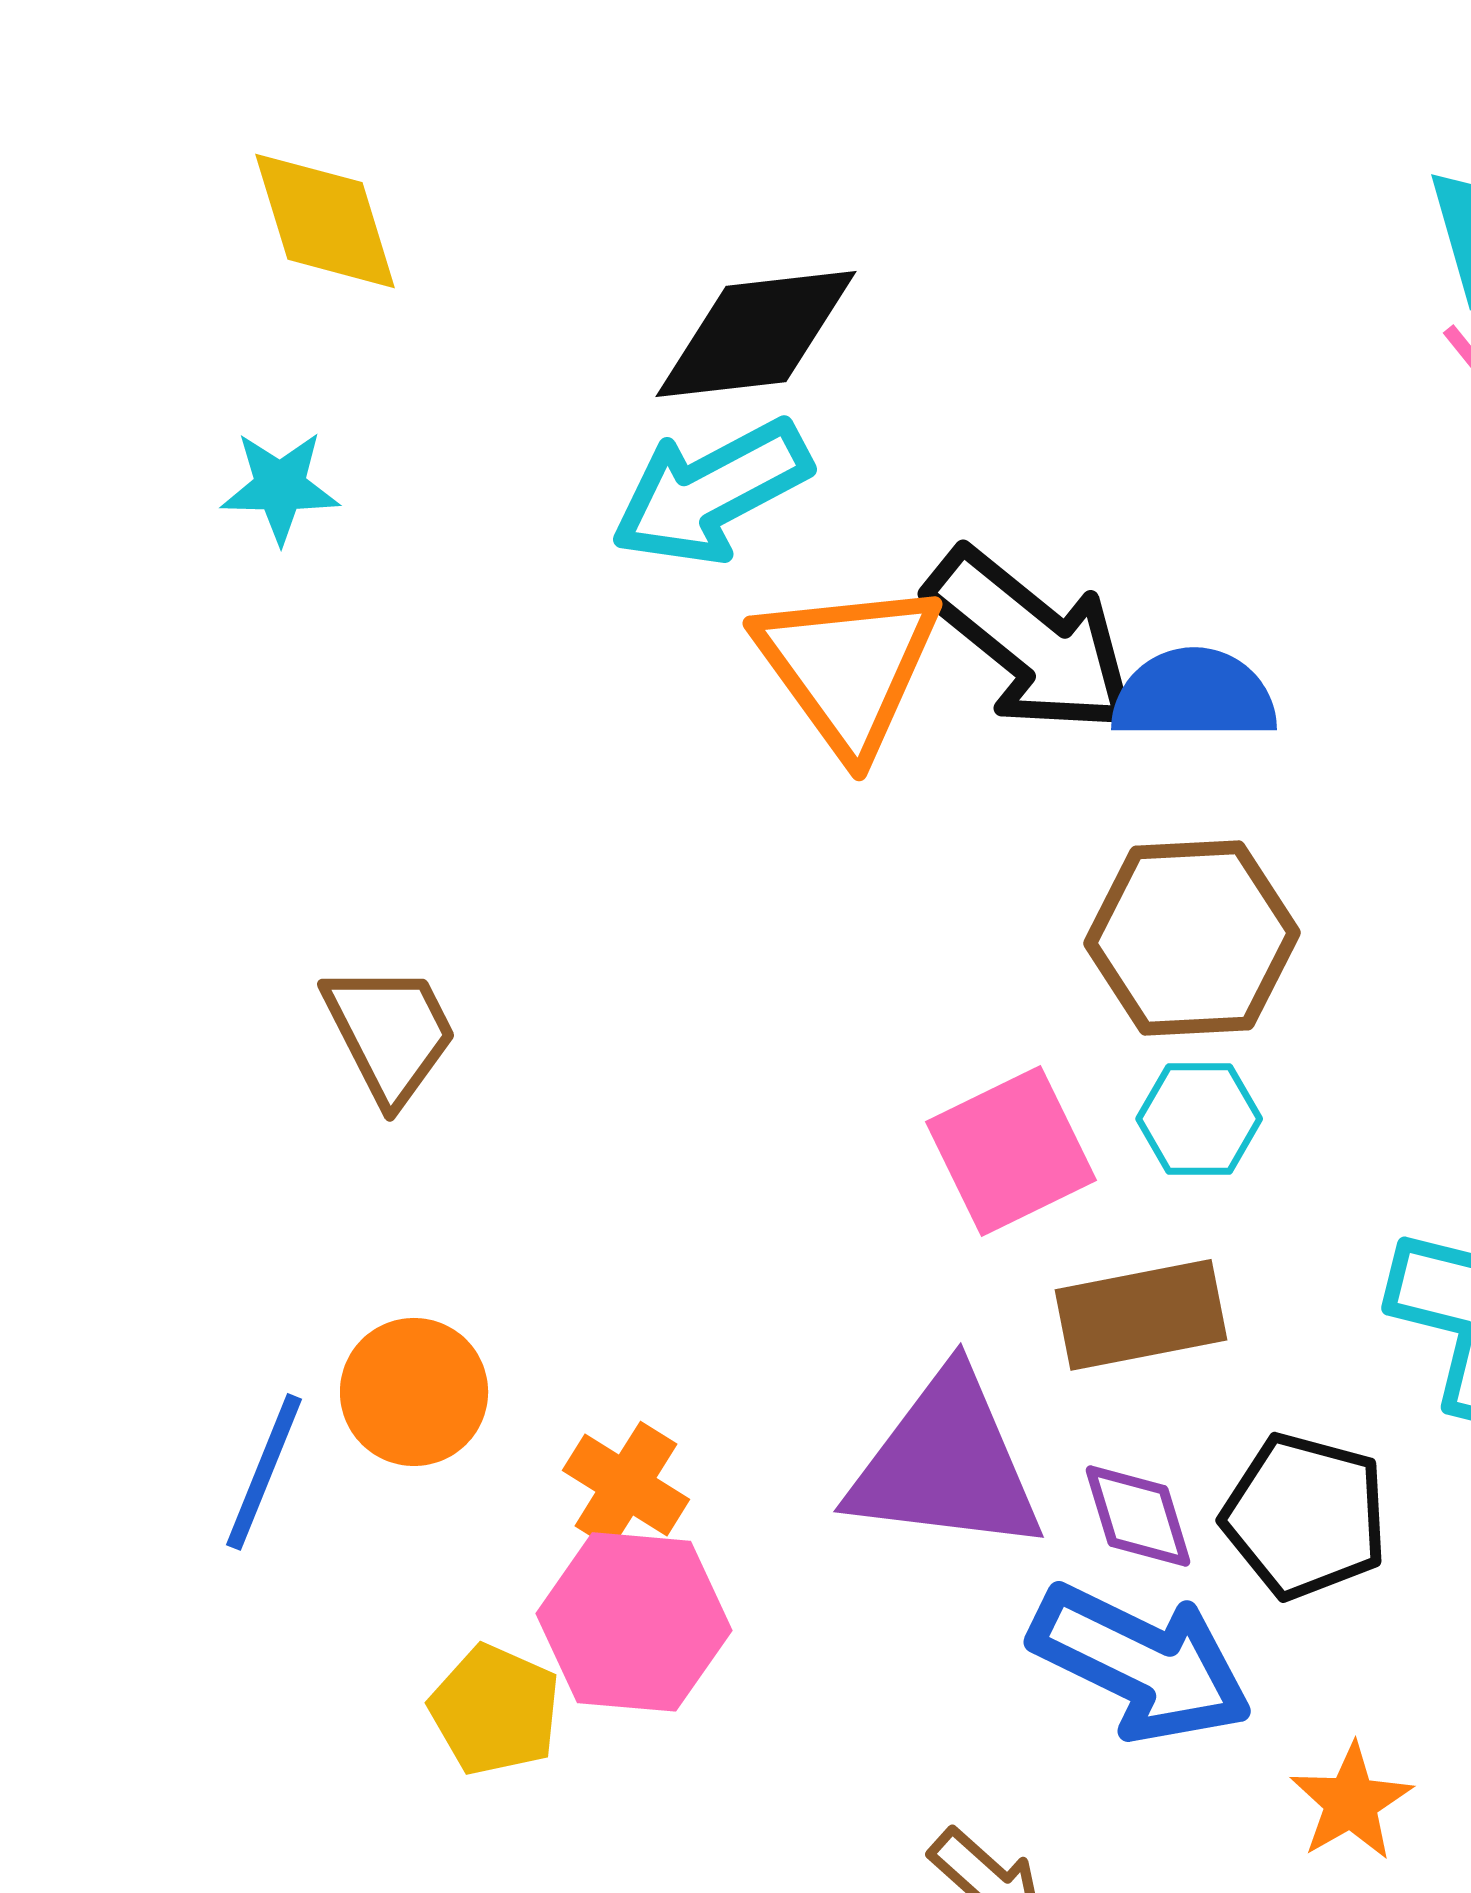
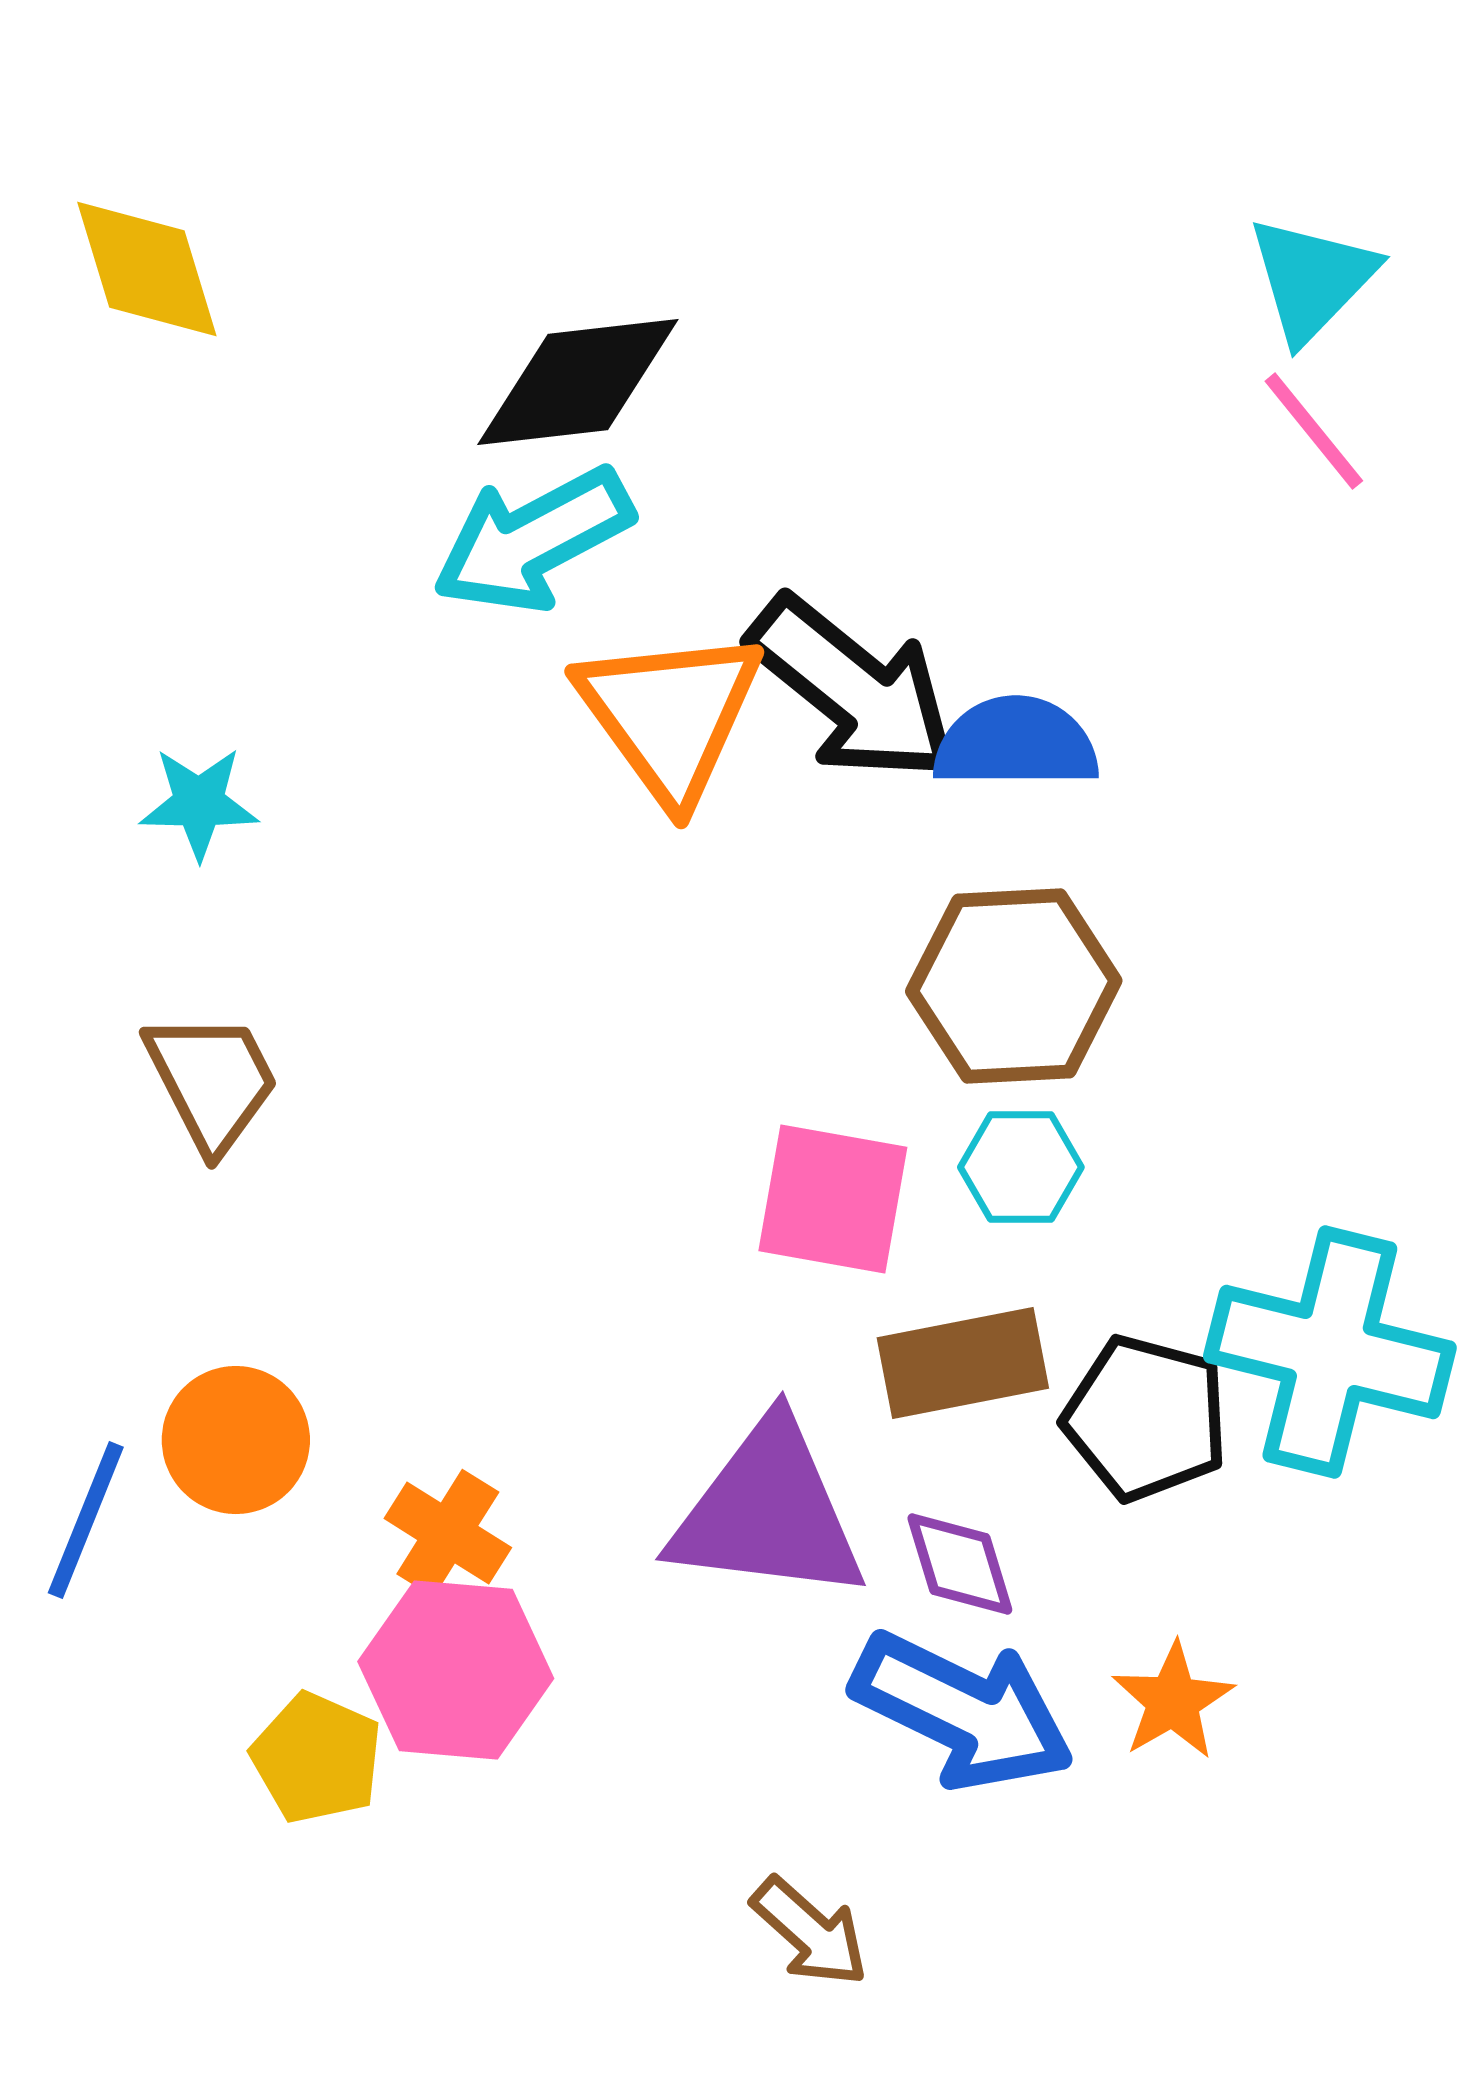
cyan star: (280, 487) -> (199, 803), moved
pink square: (1011, 1151) -> (833, 1199), turned 36
black pentagon: (1305, 1516) -> (1146, 1418), moved
orange star: (1351, 1802) -> (1173, 1701), moved

